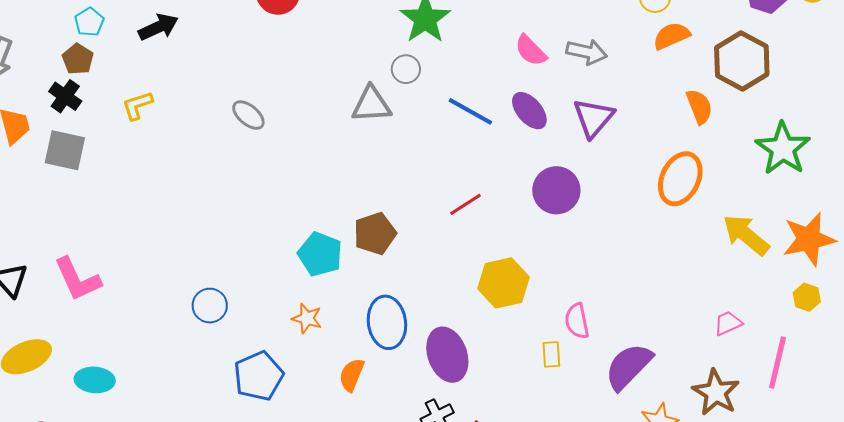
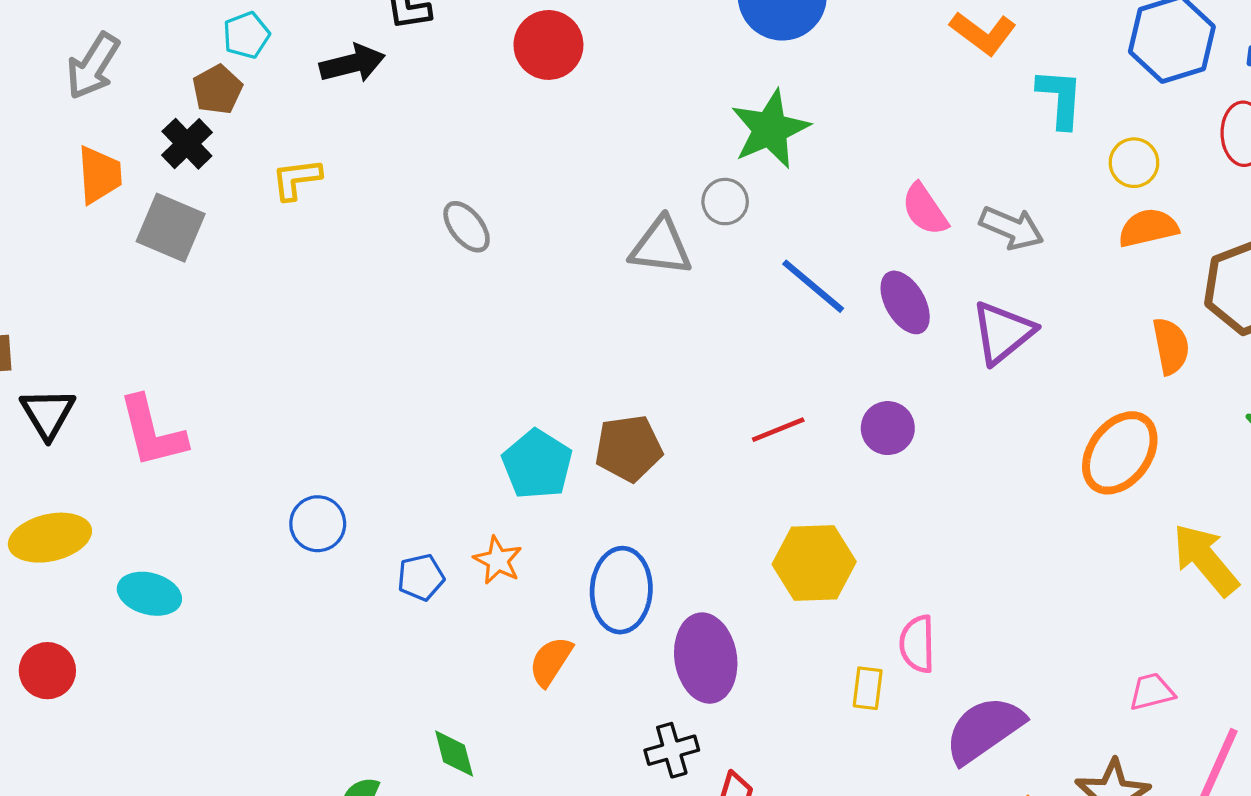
purple circle: (556, 190) -> (888, 428), moved, size x0.7
blue circle: (210, 306) -> (318, 524), moved
blue pentagon: (259, 376) -> (421, 577), moved, size x0.6

